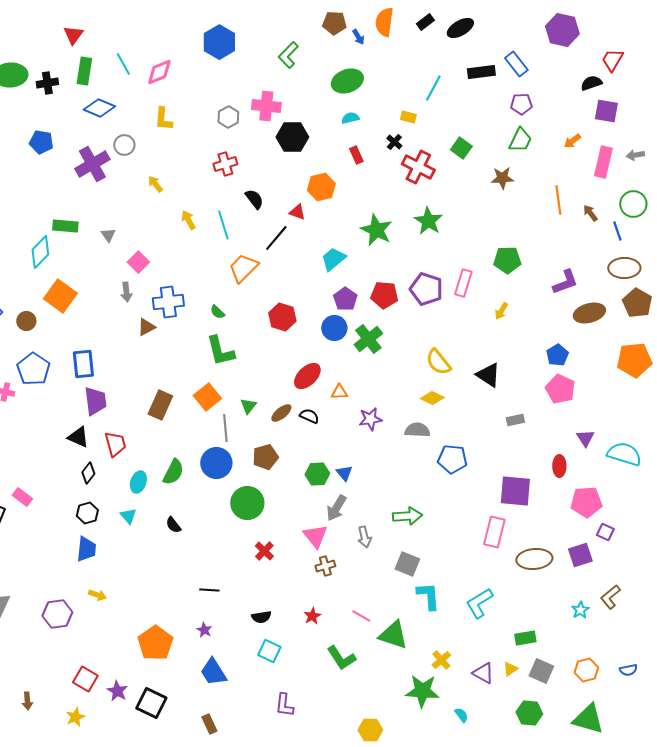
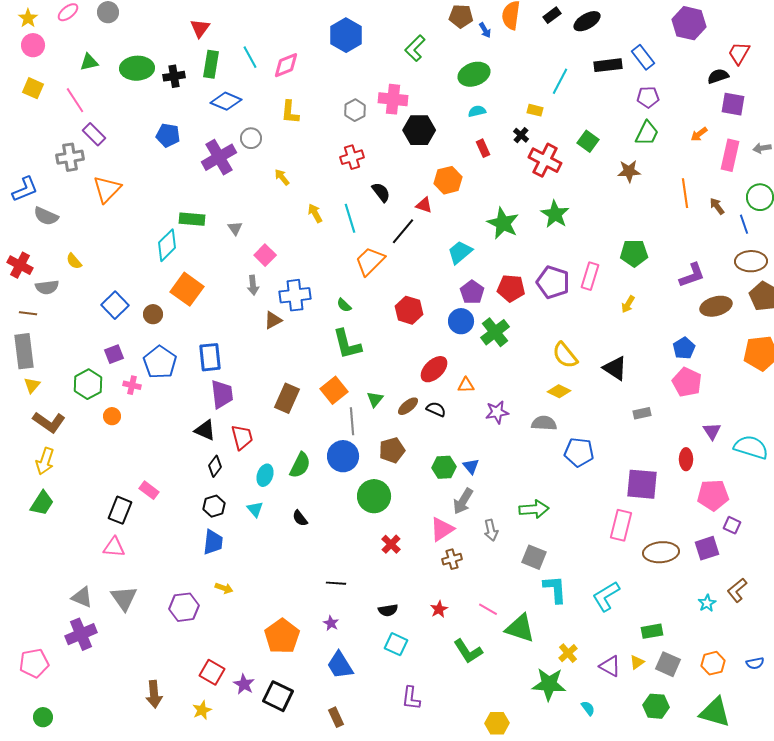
pink triangle: (315, 536) -> (442, 529), turned 36
brown arrow: (27, 701) -> (154, 694), size x1.5

